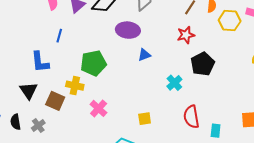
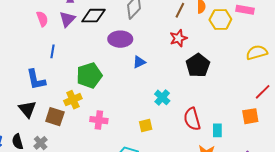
cyan cross: (174, 83) -> (162, 97), moved
yellow cross: (75, 86) -> (73, 100), turned -30
pink cross: (99, 108) -> (99, 120), turned -30

